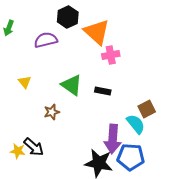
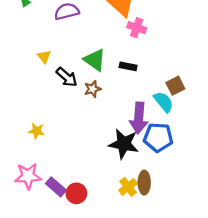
pink cross: (111, 55) -> (137, 28), turned 30
brown star: (52, 112) -> (93, 89), moved
black arrow: (34, 147) -> (67, 77), moved

